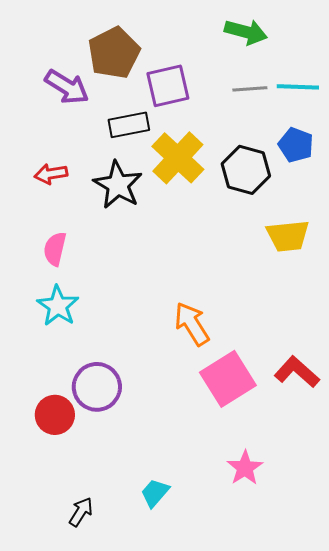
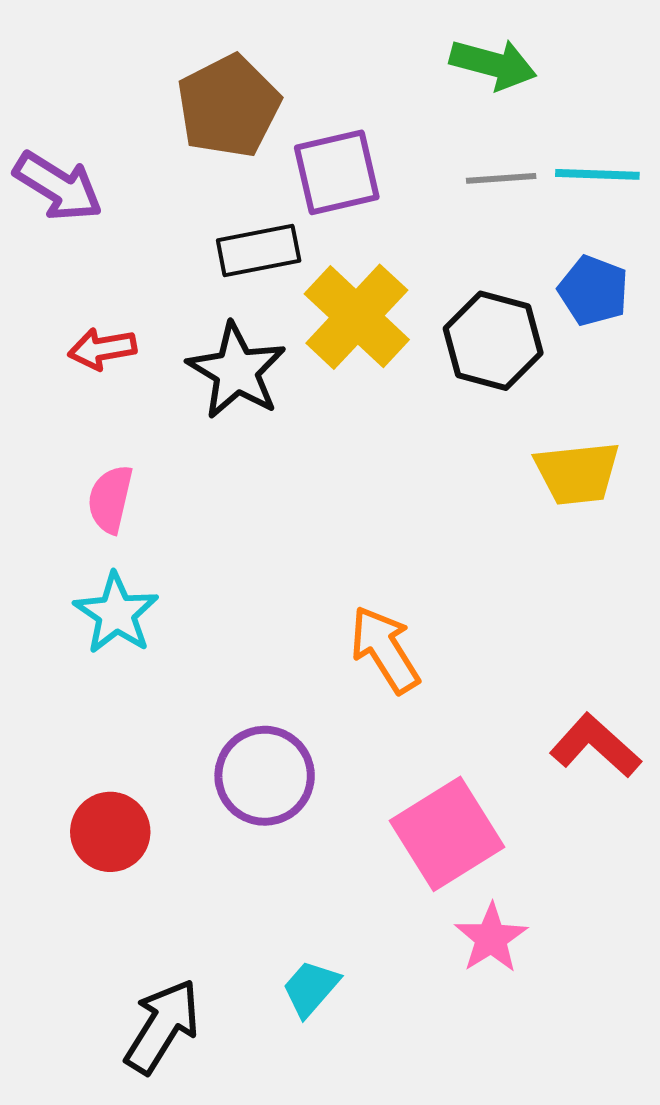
purple arrow: (67, 87) -> (58, 186), moved
pink square: (228, 379) -> (447, 834), moved
purple circle: (97, 387) -> (265, 776), moved
black arrow: (81, 512) -> (162, 1026), size x1.6

